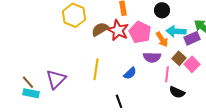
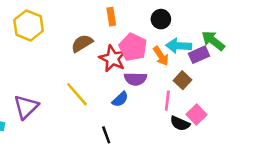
yellow hexagon: (74, 15) -> (29, 25), moved
red star: (118, 30) -> (113, 59), moved
purple semicircle: (152, 57) -> (135, 79), moved
pink square: (192, 64) -> (197, 115), moved
yellow line: (96, 69) -> (77, 94), turned -50

